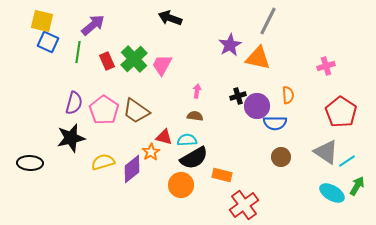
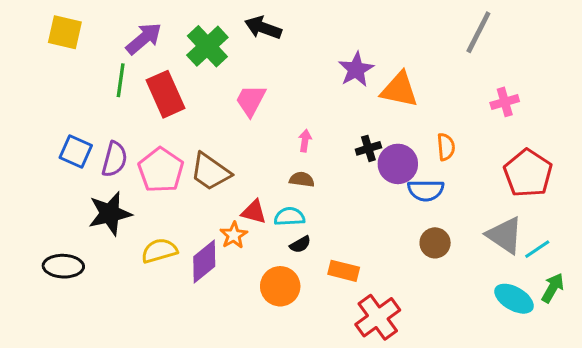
gray line: (268, 21) -> (478, 32), moved
blue square: (48, 42) -> (76, 152), moved
green cross: (134, 59) -> (207, 46), moved
red rectangle: (107, 61) -> (166, 94), size x1.6
black semicircle: (194, 158) -> (300, 244), size x0.5
black ellipse: (30, 163) -> (63, 266), moved

